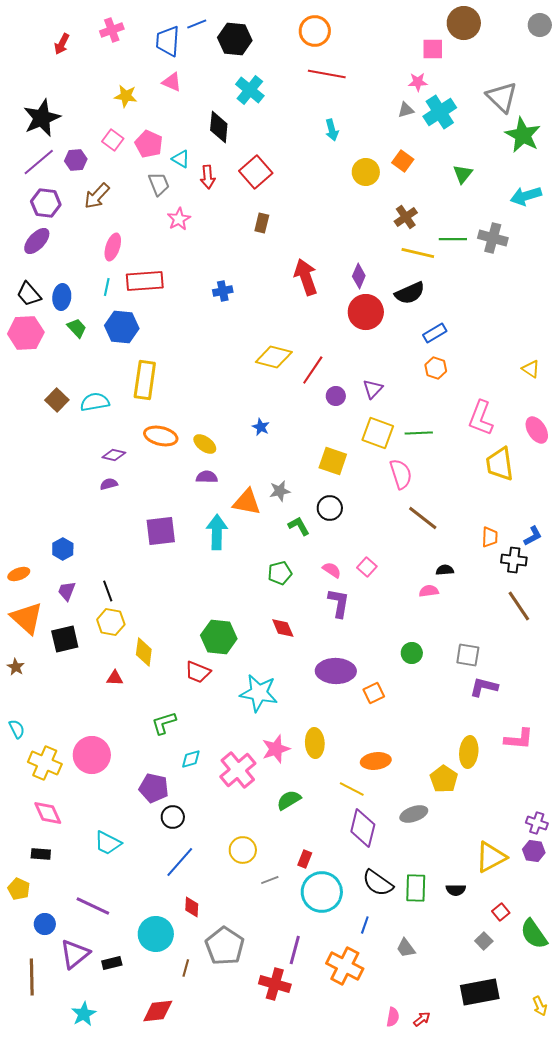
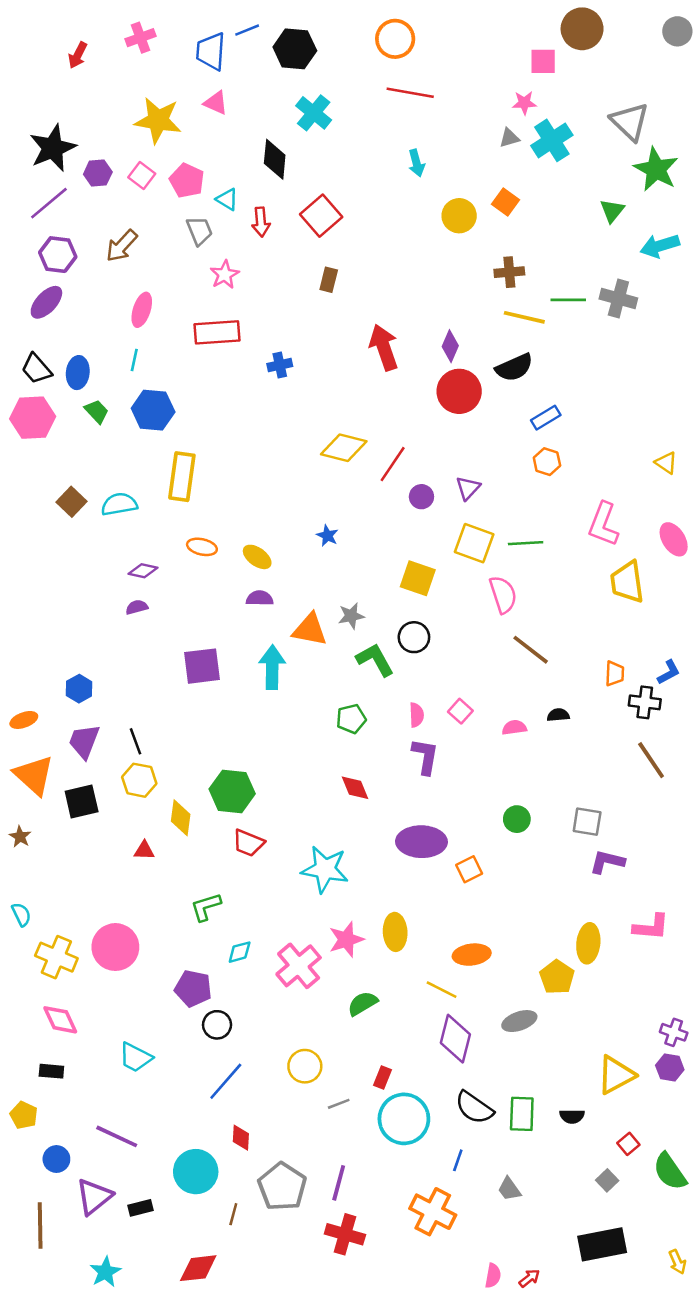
yellow star: (126, 96) -> (158, 120), size x1.6
purple hexagon: (76, 160) -> (98, 173), moved
green triangle: (463, 174) -> (612, 211), moved
brown cross: (406, 217) -> (509, 272), turned 30
red rectangle: (145, 281) -> (217, 332), moved
orange ellipse: (161, 436) -> (202, 547), size x0.7
green L-shape: (299, 526) -> (375, 660), size x1.4
pink semicircle: (332, 570) -> (416, 715), turned 54
purple trapezoid: (67, 591) -> (84, 741), size x1.4
pink semicircle: (429, 591) -> (514, 728), moved
green hexagon: (219, 637) -> (232, 791), moved
purple line: (295, 950) -> (339, 1183), moved

